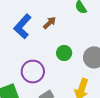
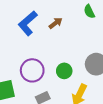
green circle: (64, 53) -> (64, 71), moved

